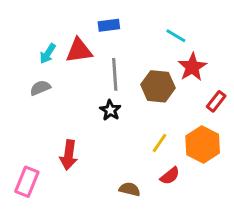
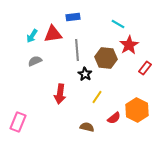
gray semicircle: (40, 88) -> (35, 61), moved
black star: (110, 110) -> (85, 74), moved
yellow line: (159, 143) -> (97, 97), moved
orange hexagon: (203, 145) -> (137, 110), moved
red arrow: (69, 155) -> (60, 94), moved

